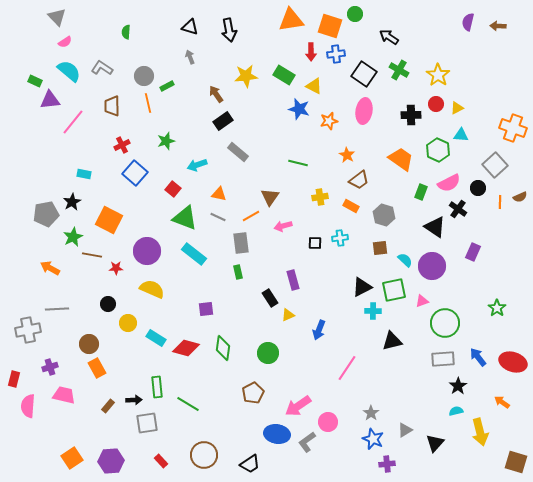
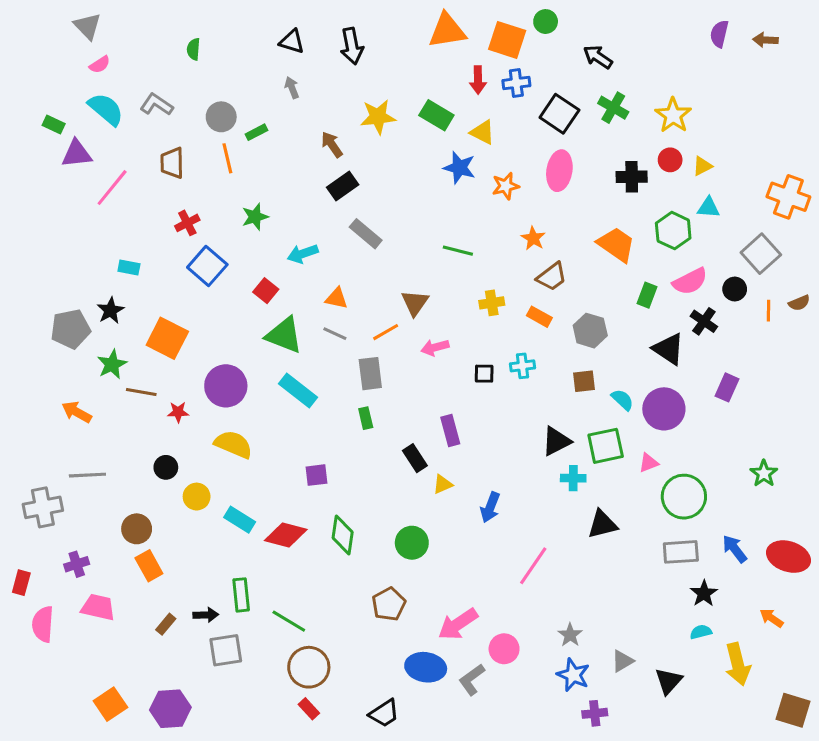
brown circle: (204, 455) -> (309, 667), moved
red rectangle: (161, 461) -> (309, 709), moved

